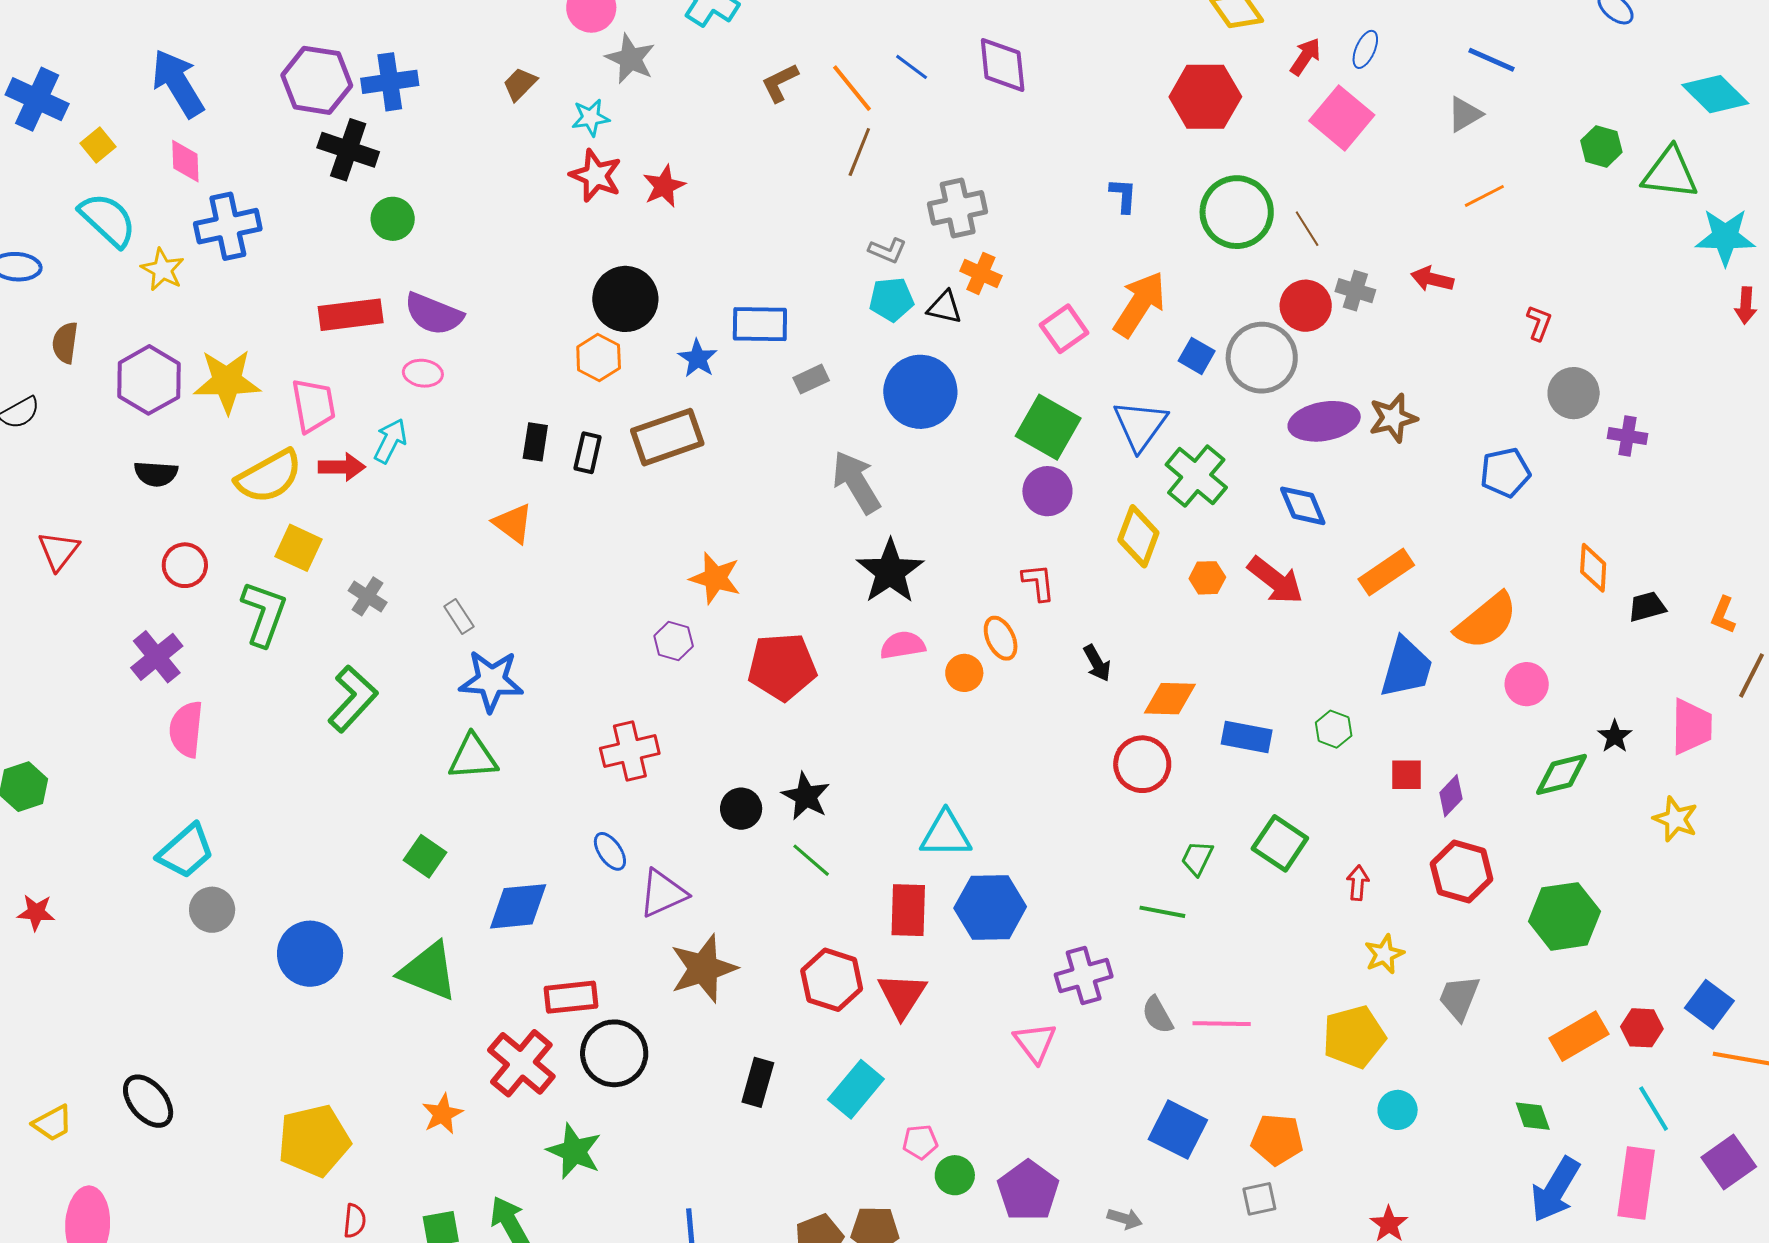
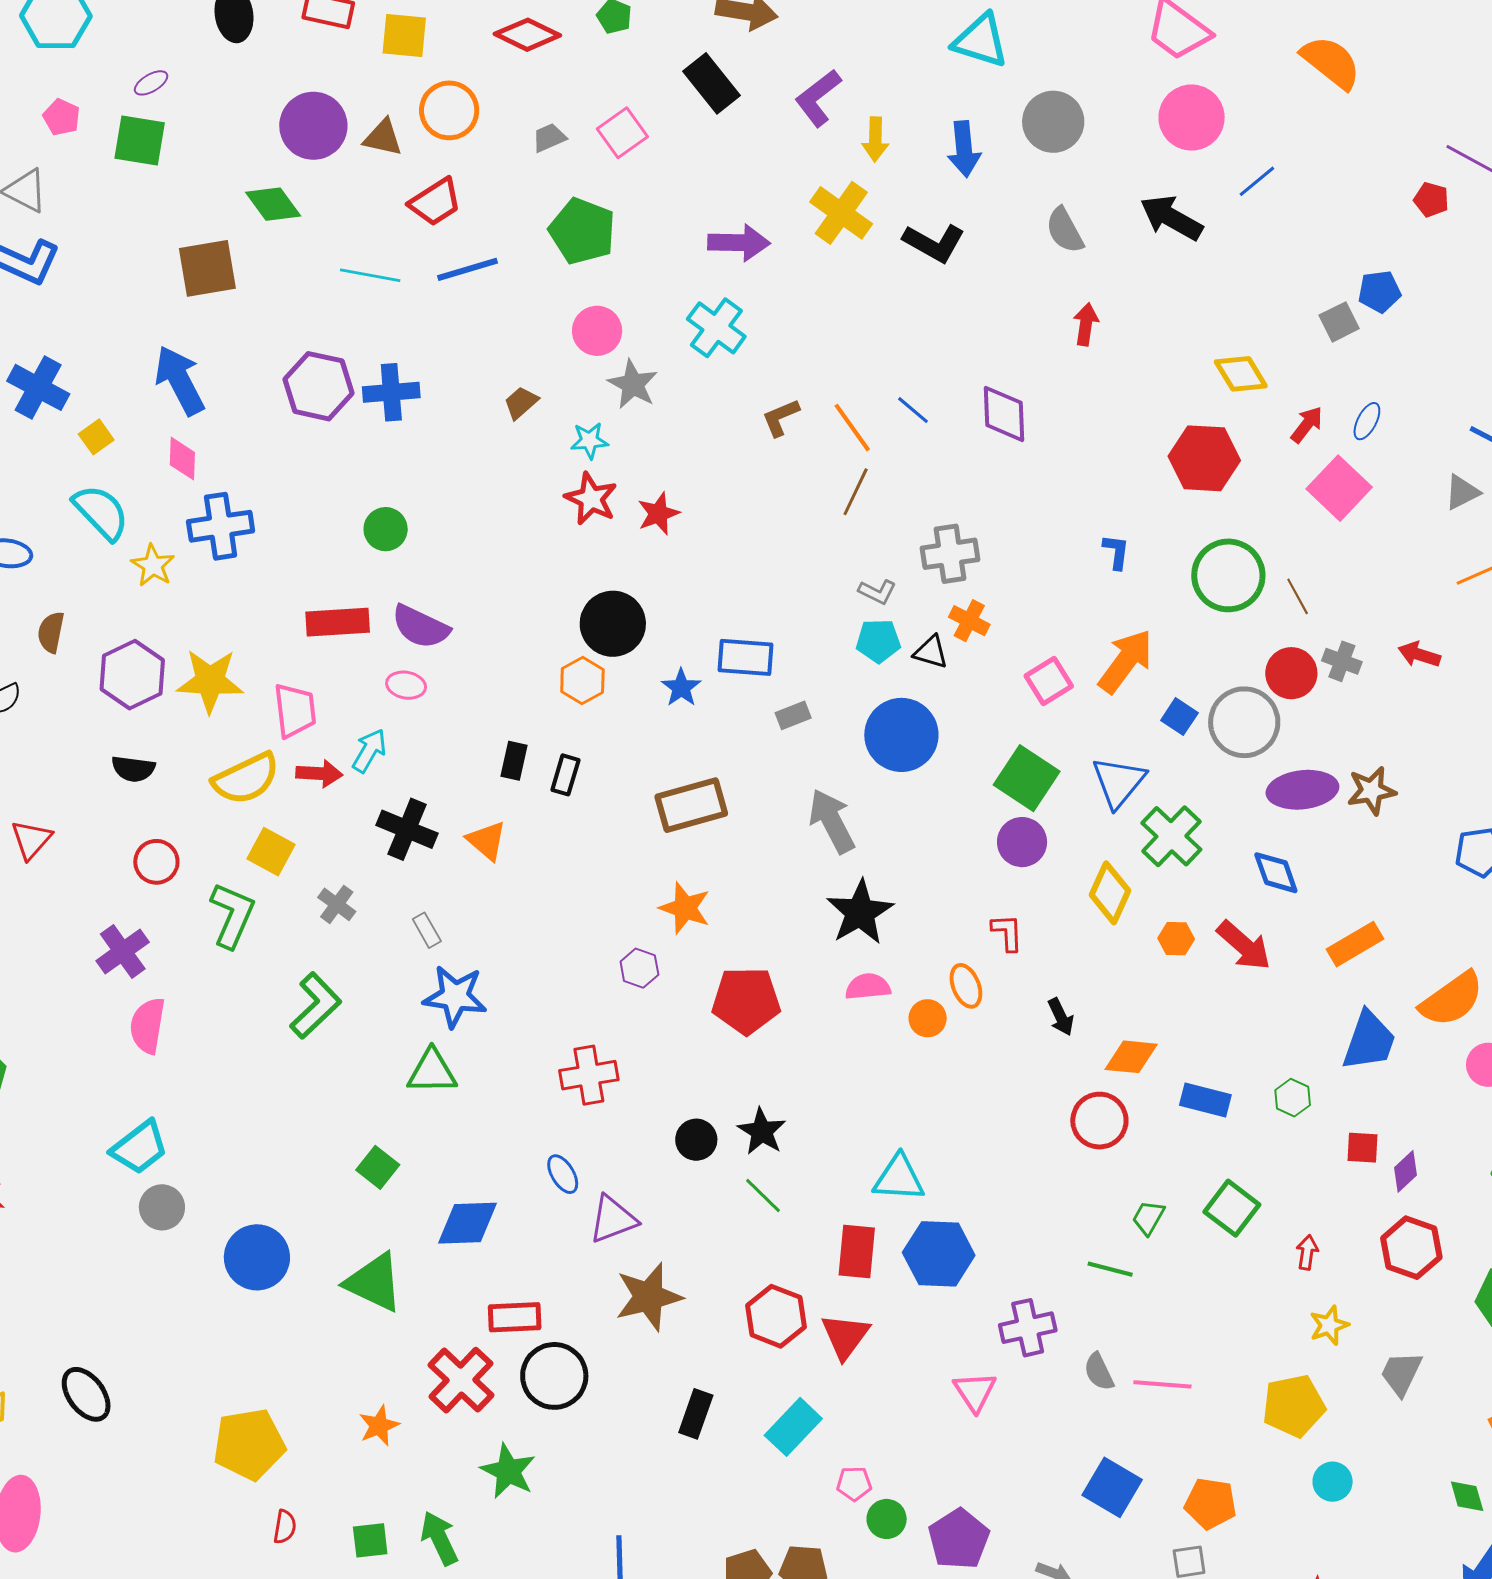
black cross: (348, 150) -> (407, 829), moved
brown rectangle: (667, 437) -> (691, 805), moved

